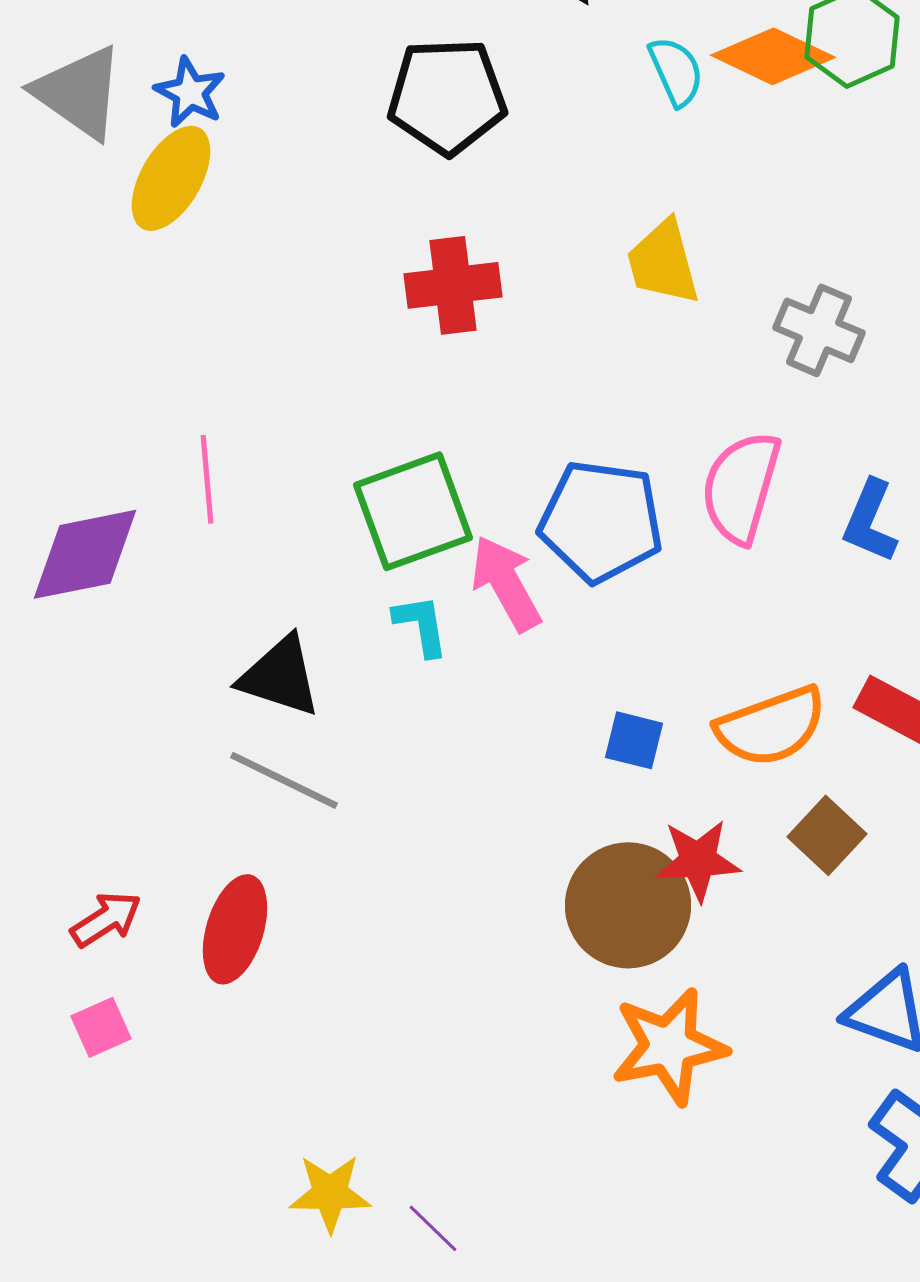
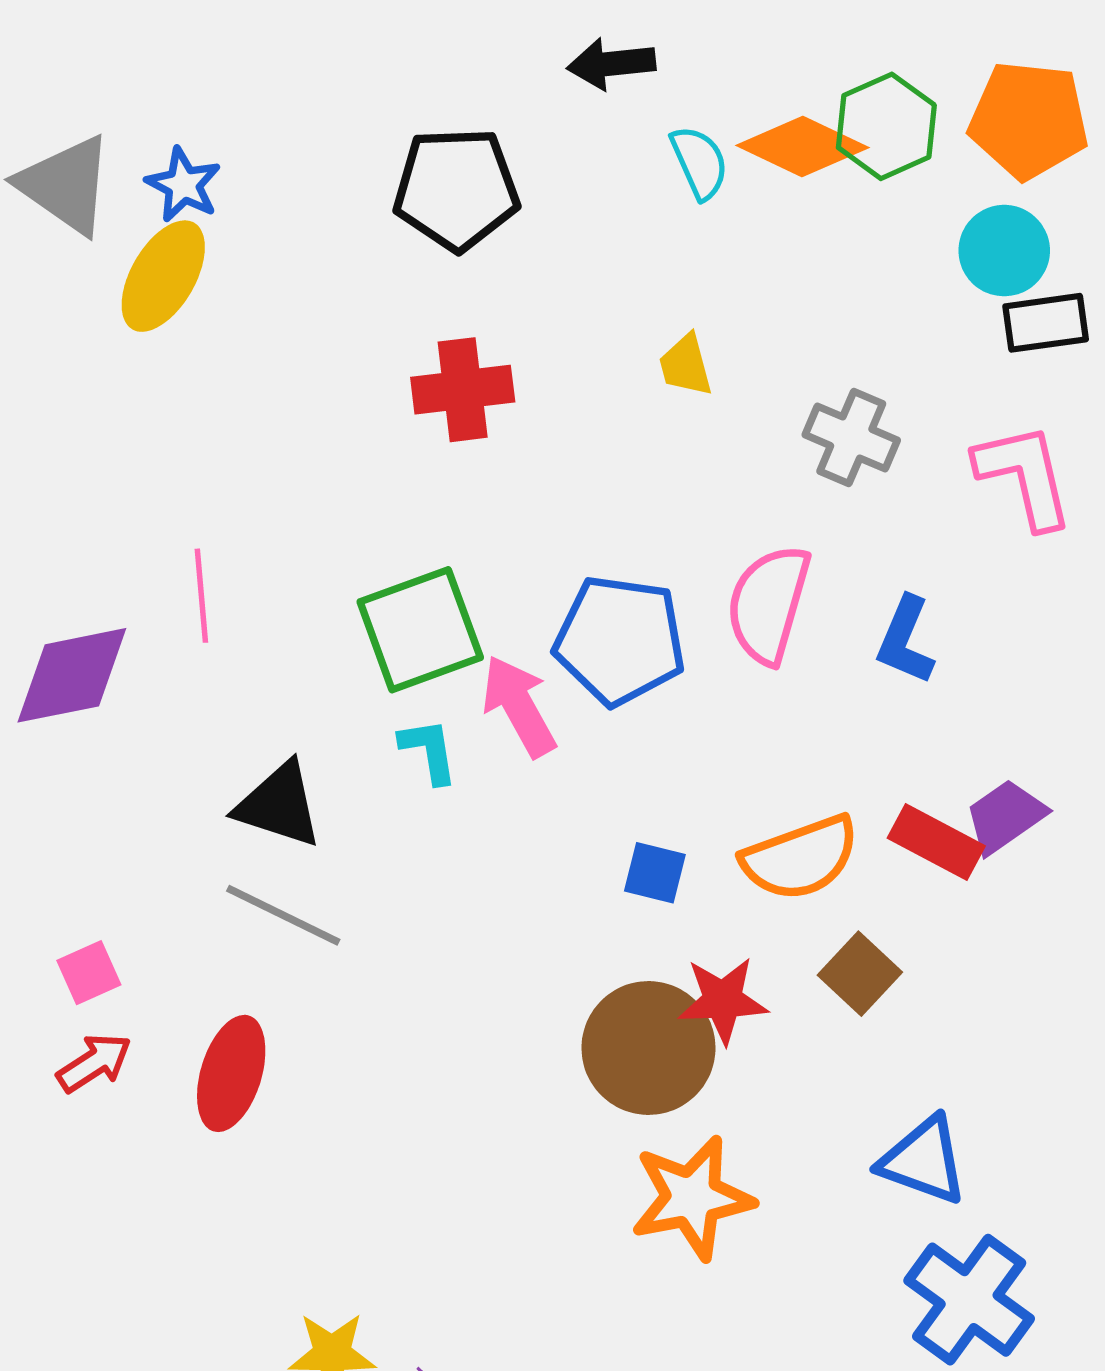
yellow trapezoid: (663, 262) -> (686, 365), size x0.7
pink square: (101, 1027) -> (89, 973), moved

